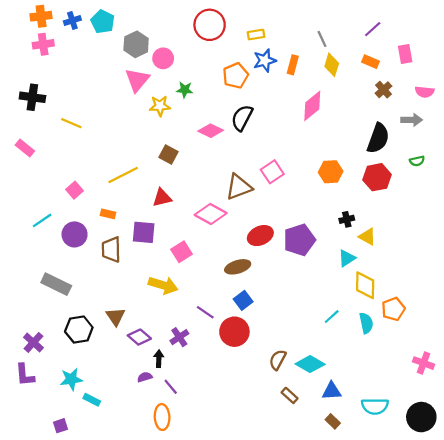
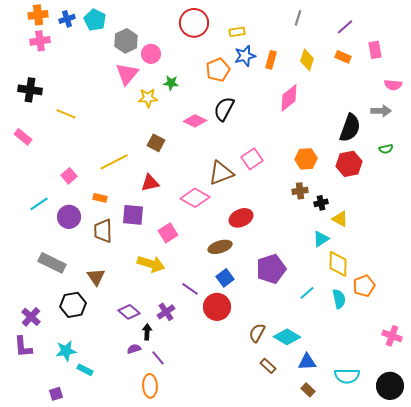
gray line: (322, 39) -> (298, 18), moved, turned 42
brown cross: (384, 90) -> (300, 191), moved, turned 35
purple pentagon: (299, 240) -> (271, 269), moved
brown triangle: (116, 317) -> (96, 277), moved

